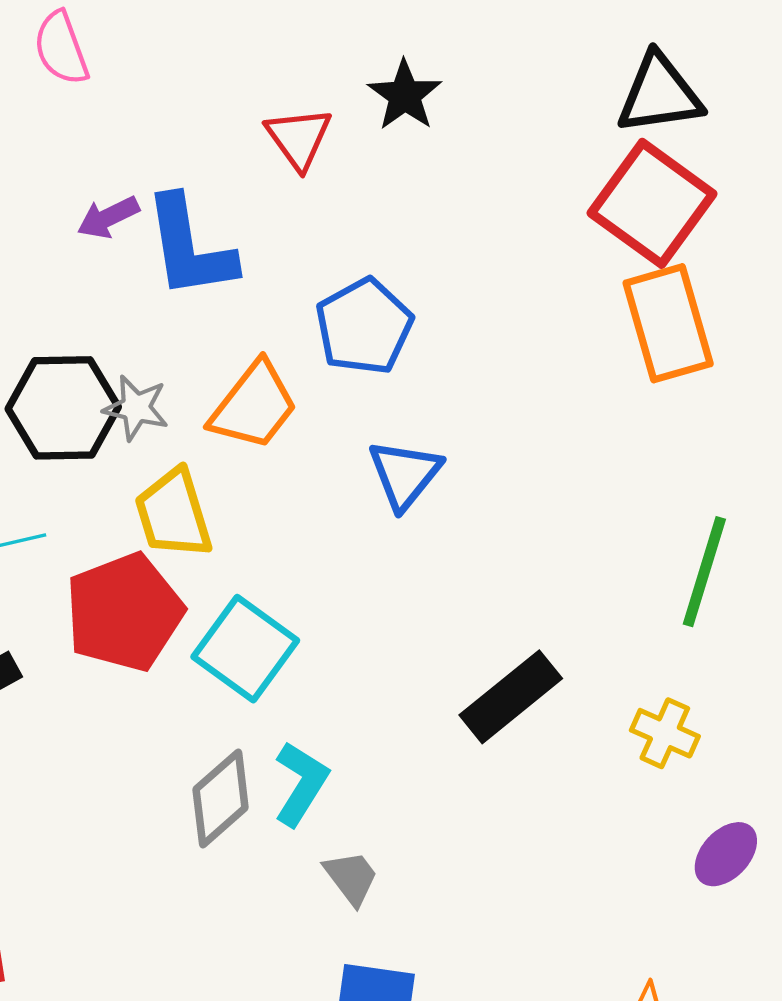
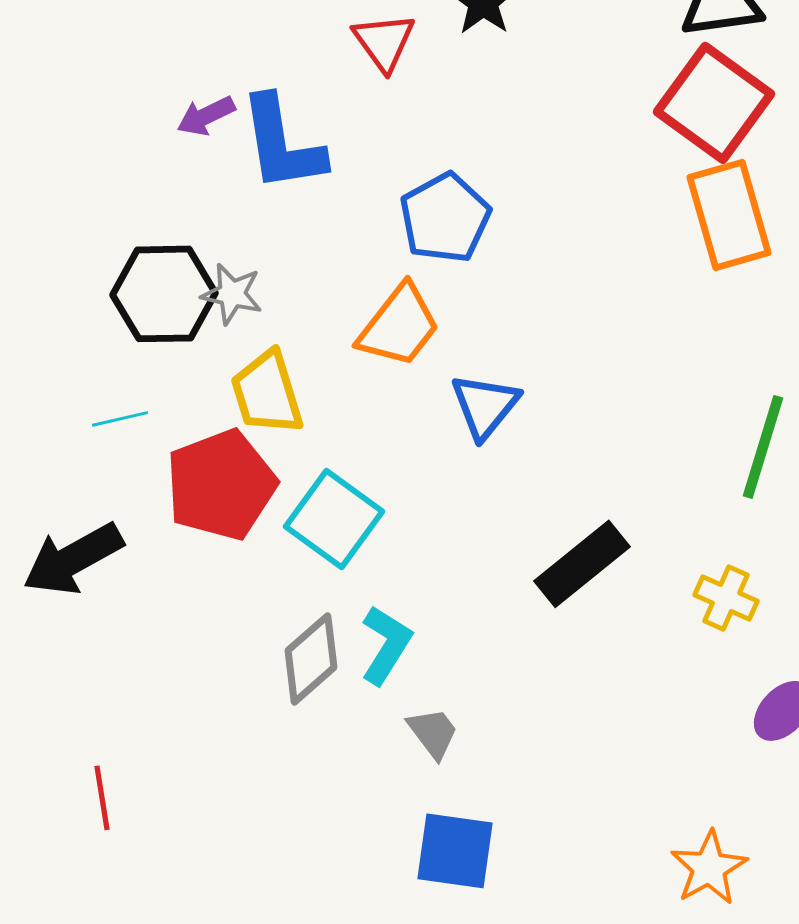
orange trapezoid: (254, 406) -> (399, 326), moved
blue triangle: (405, 474) -> (485, 406), moved

